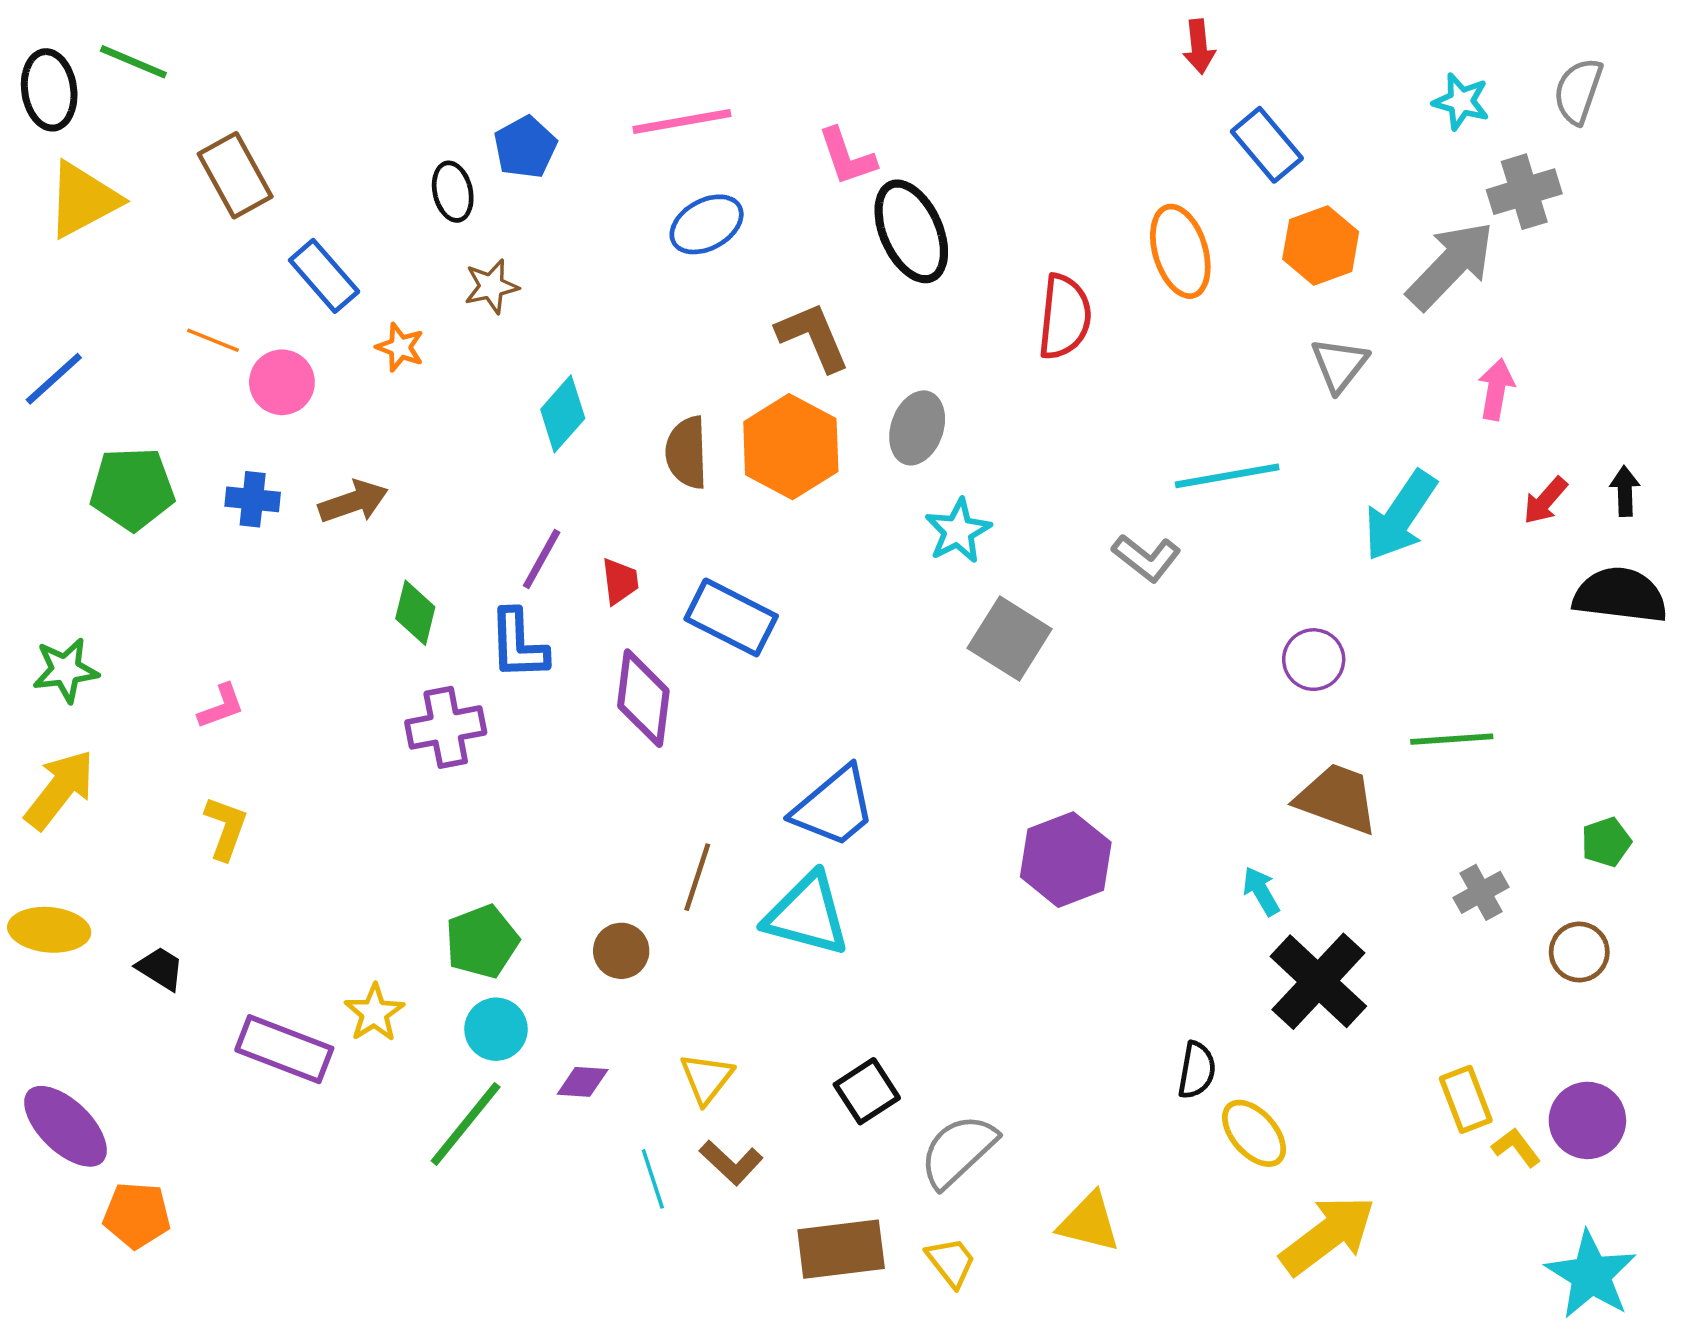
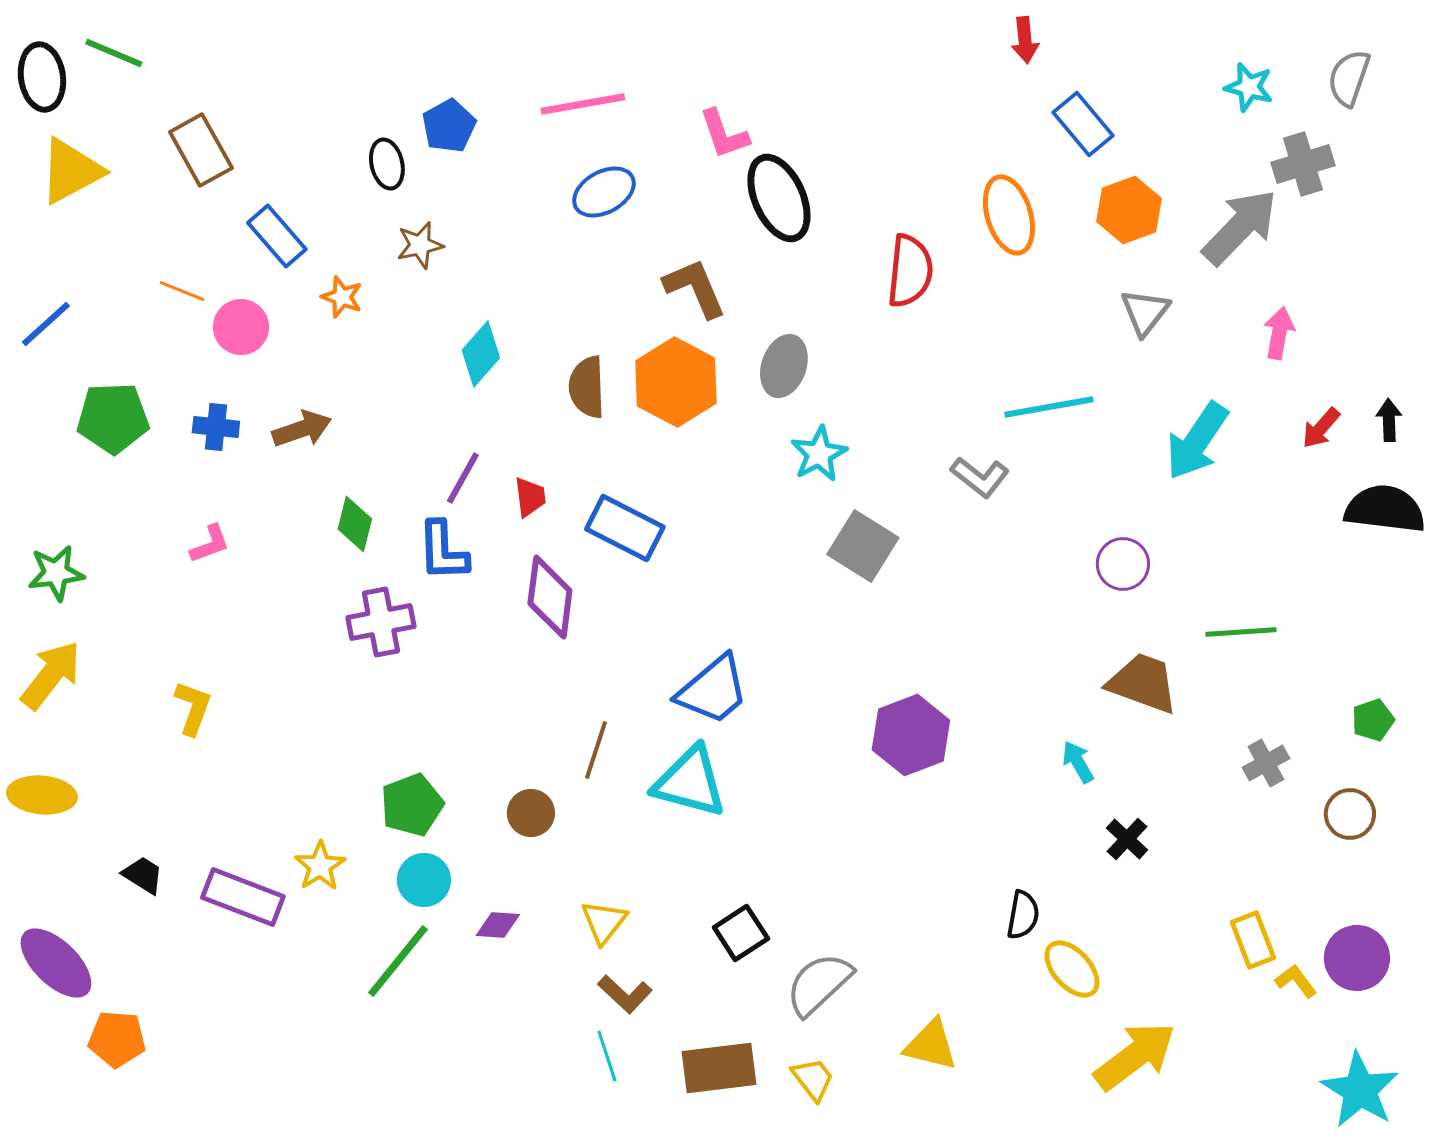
pink L-shape: (221, 706) -> (210, 544), moved
black trapezoid: (160, 968) -> (143, 875), moved
black cross: (1318, 981) -> (1127, 839), size x0.5
cyan line: (653, 1179) -> (607, 1056), moved

